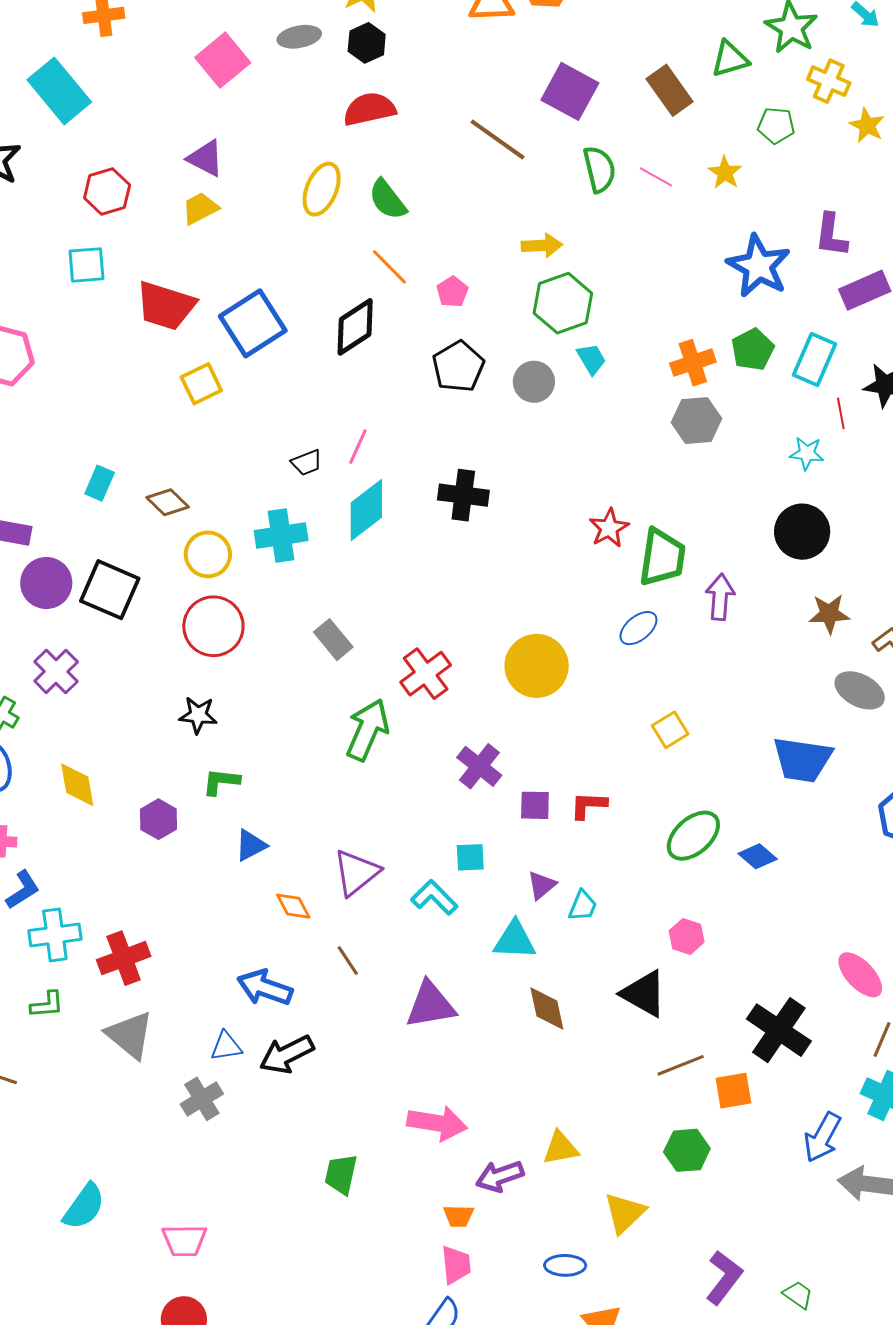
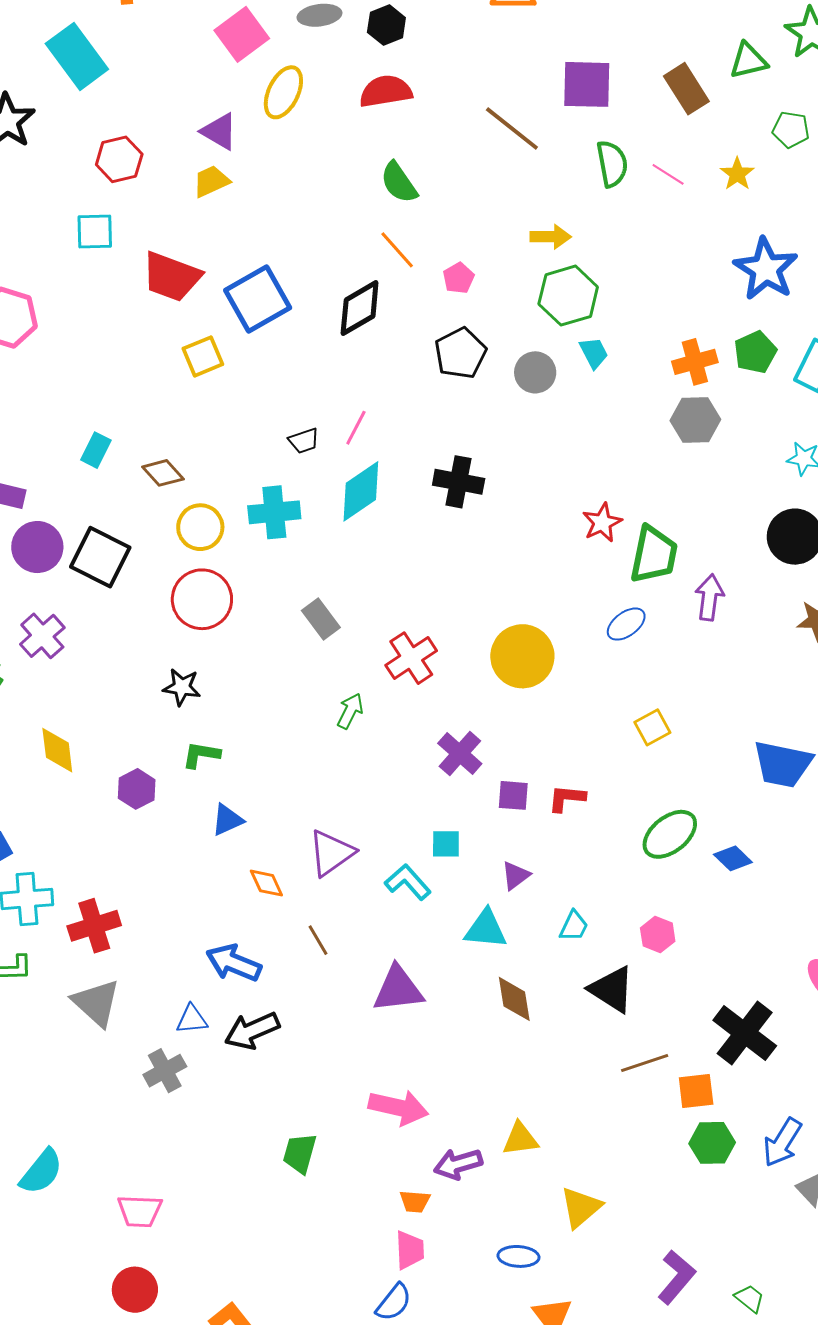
purple square: (570, 91) -> (587, 84), turned -30
yellow ellipse: (322, 189) -> (283, 92), moved
green arrow: (368, 730) -> (350, 711), size x0.6
cyan trapezoid: (583, 906) -> (574, 926), moved
green hexagon: (687, 1150) -> (712, 1143), moved

